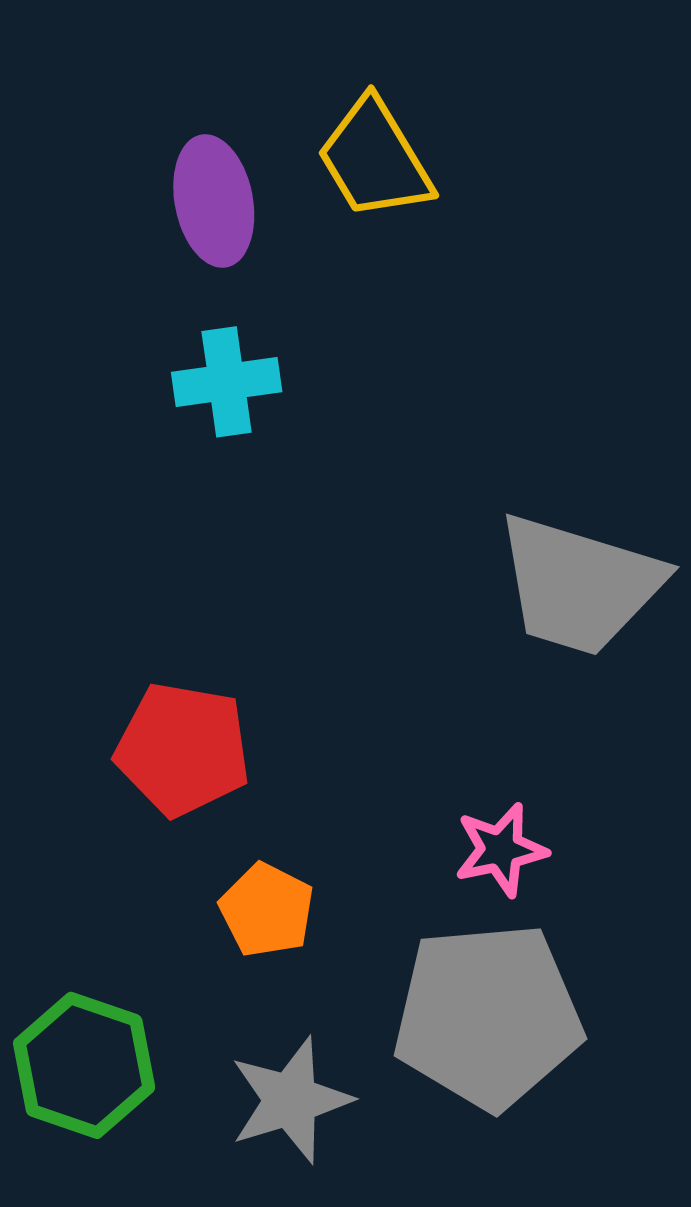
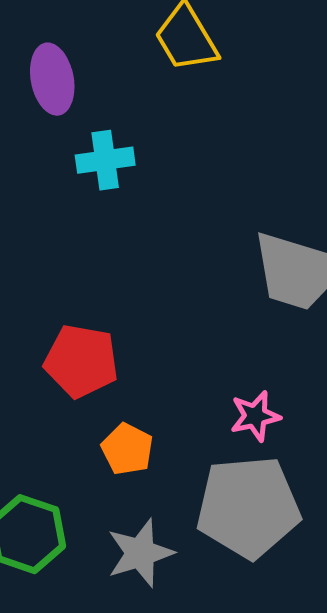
purple ellipse: (214, 201) -> (52, 79), moved

